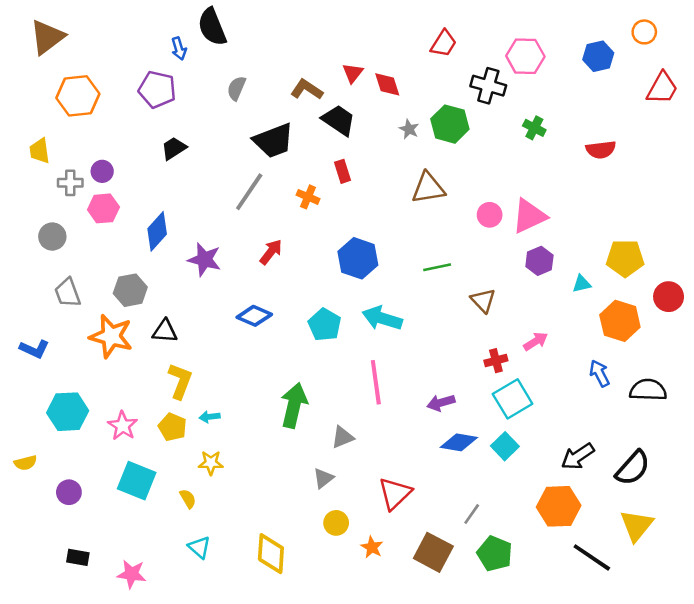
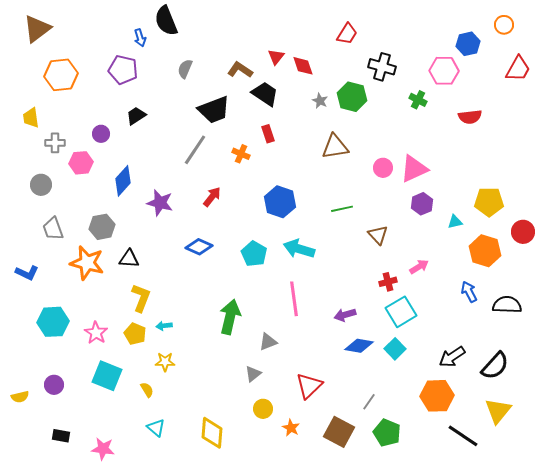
pink hexagon: (525, 56) -> (444, 71), moved
purple circle: (102, 171) -> (101, 134), moved
yellow semicircle: (25, 463) -> (20, 397), moved

